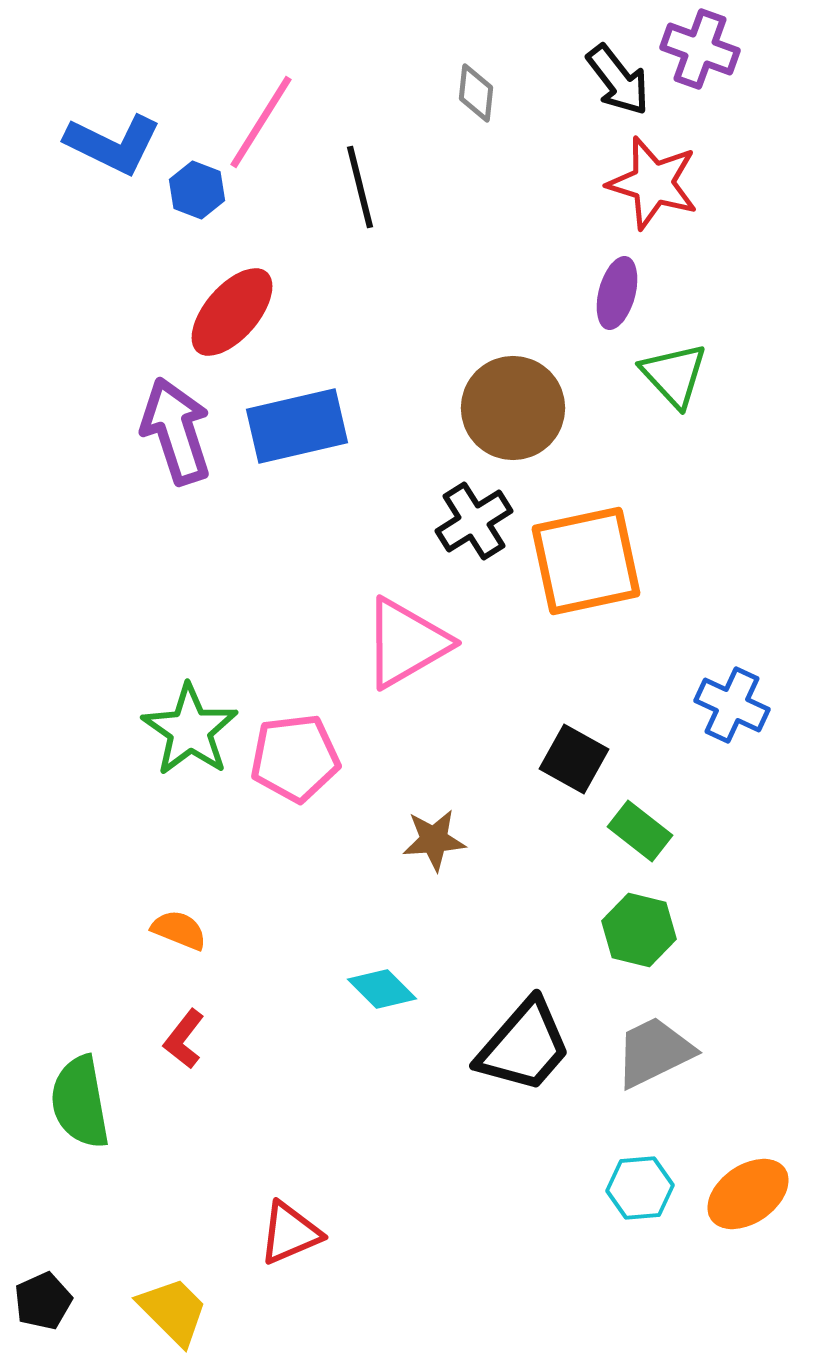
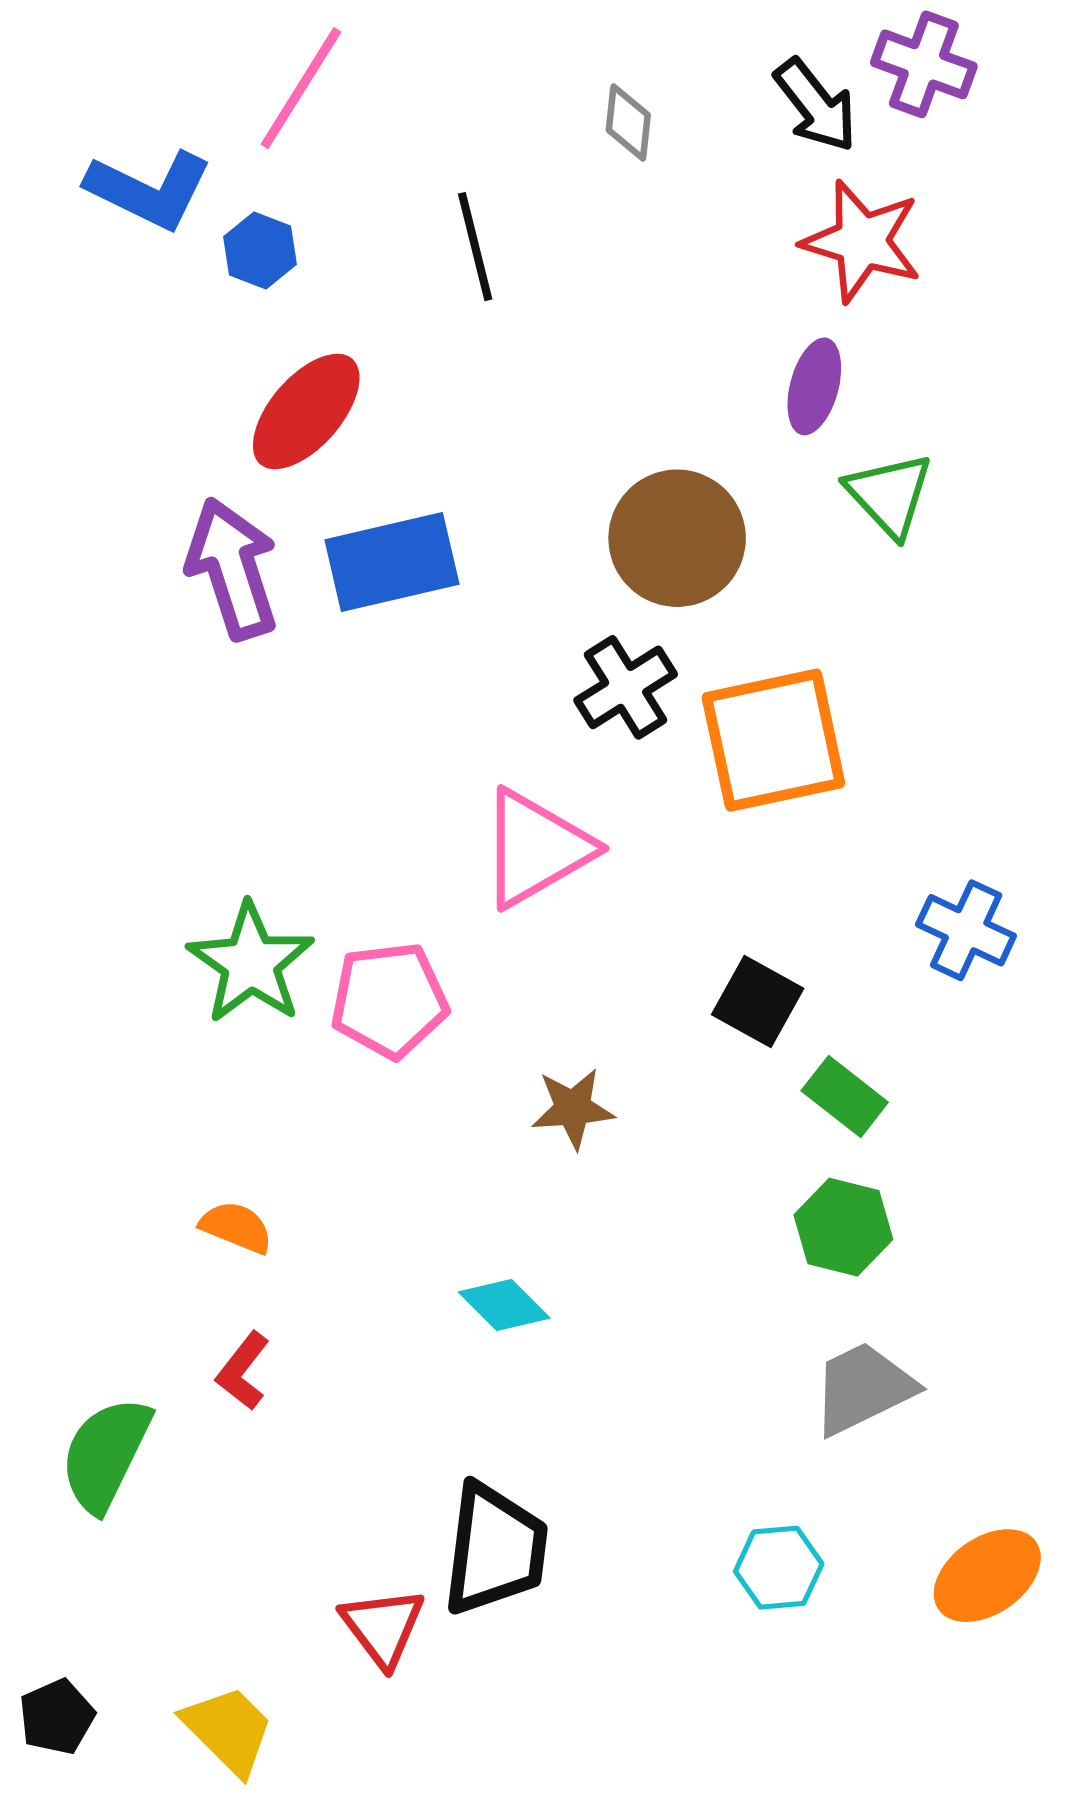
pink line: (261, 122) -> (301, 88), moved
black trapezoid: (524, 1046) -> (495, 1549), moved, turned -34
green semicircle: (80, 1102) -> (106, 1454), turned 36
cyan hexagon: (640, 1188) -> (779, 1568), moved
red triangle: (290, 1233) -> (383, 1627), turned -44

